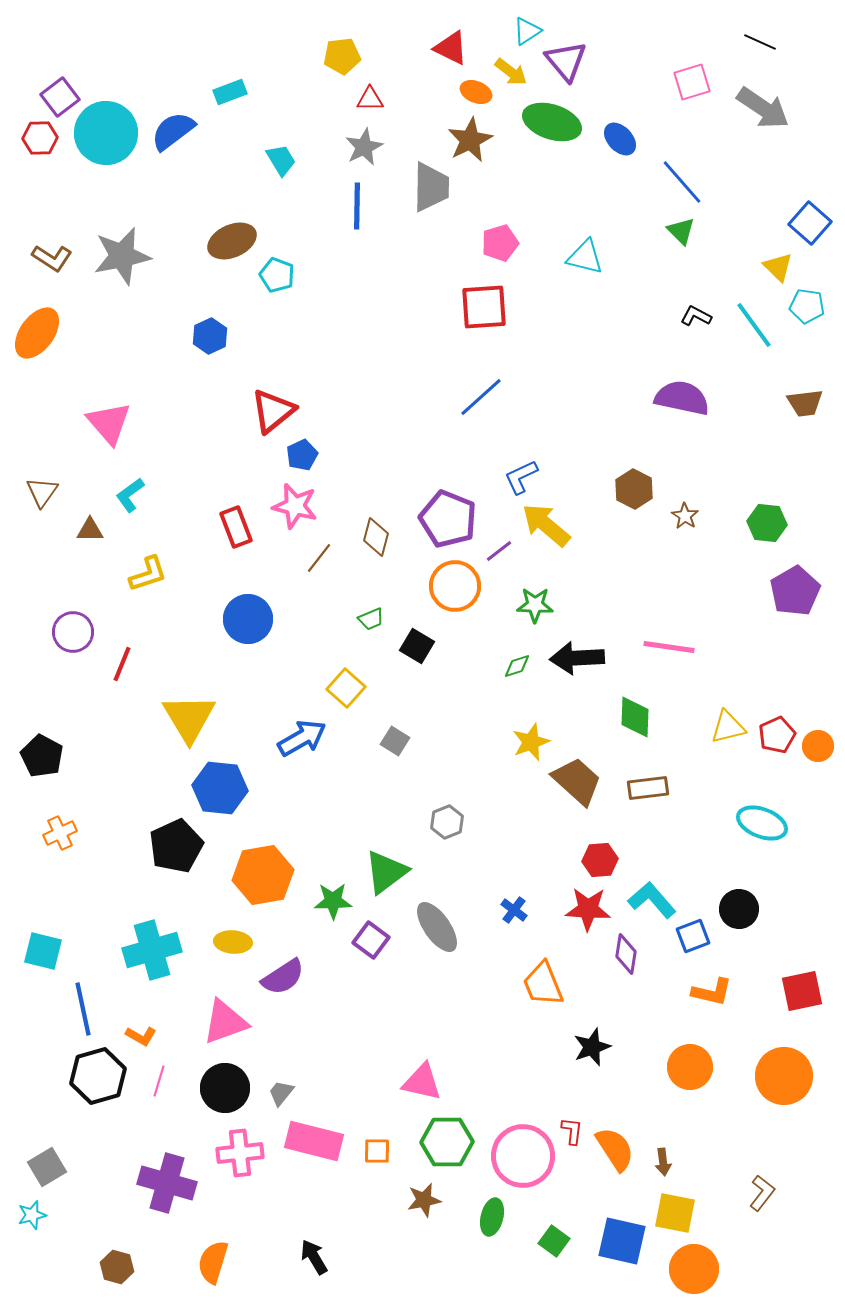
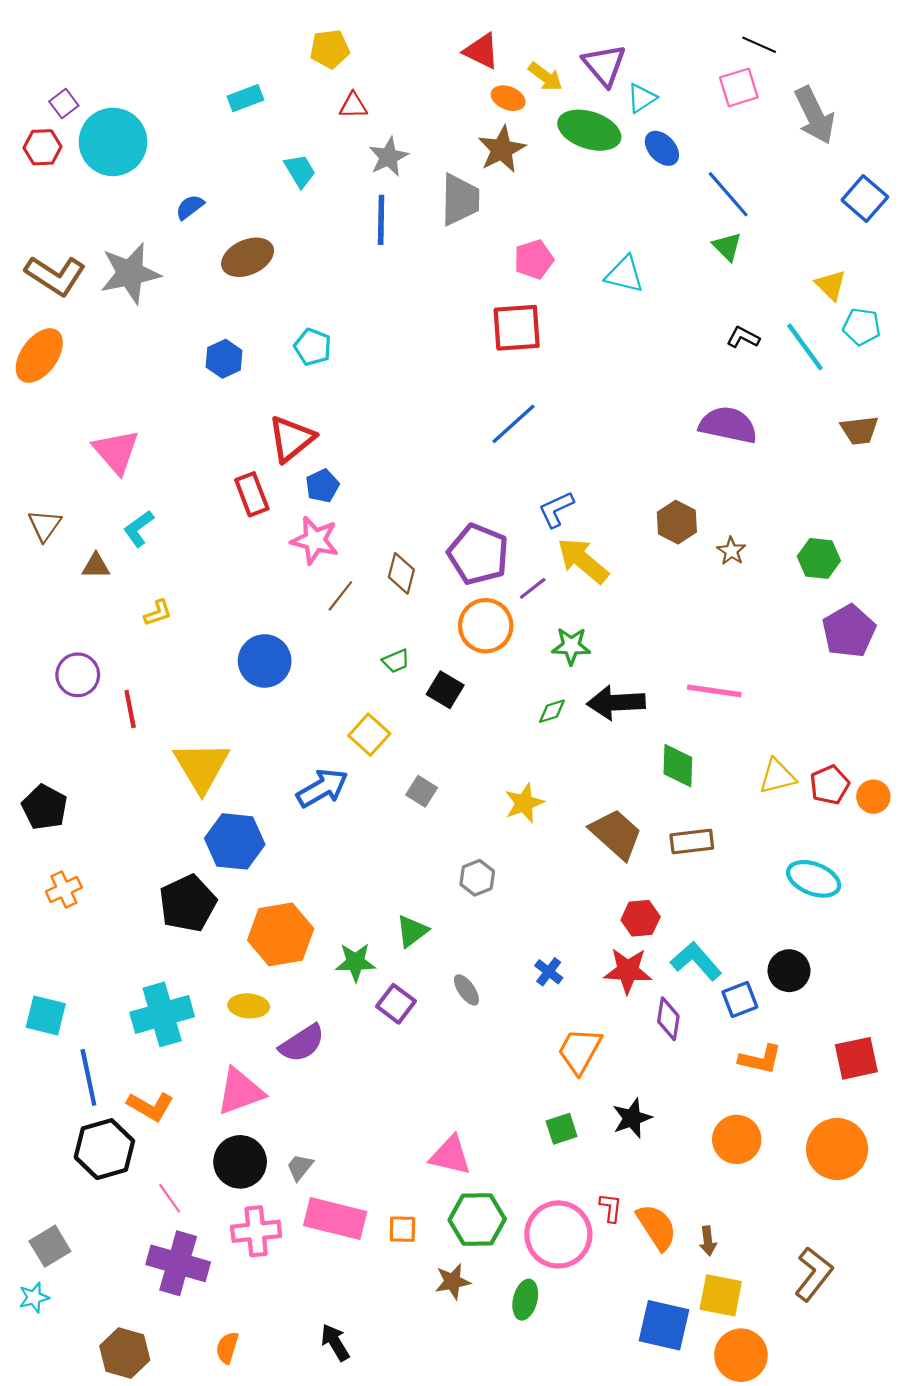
cyan triangle: (527, 31) -> (642, 98), moved
black line: (760, 42) -> (759, 45), moved
yellow pentagon: (342, 56) -> (330, 49), moved
purple square: (60, 97) -> (64, 103), size x0.7
red triangle: (370, 99) -> (353, 106), moved
gray arrow: (763, 108) -> (815, 115), turned 30
blue semicircle: (173, 131) -> (190, 207), moved, size x0.6
blue square: (810, 223) -> (865, 199), moved
brown L-shape: (52, 258) -> (55, 275), size x1.4
cyan pentagon: (277, 275) -> (313, 347), moved
red rectangle: (236, 527) -> (252, 494), moved
yellow L-shape: (148, 574) -> (158, 613), size x0.7
red line: (122, 664) -> (130, 709), turned -33
yellow star: (531, 742) -> (524, 803), moved
green triangle: (386, 872) -> (412, 931), size x0.7
gray ellipse: (437, 927) -> (466, 990), size x0.6
orange trapezoid: (543, 984) -> (580, 1051), turned 51
orange L-shape: (141, 1036) -> (150, 1106), size x1.4
pink line: (159, 1081) -> (170, 1198), moved, turned -52
brown L-shape: (762, 1193) -> (814, 1274), size x1.4
green square: (554, 1241) -> (562, 1129), moved, turned 36
orange semicircle: (213, 1262) -> (227, 1348), size x0.7
brown hexagon: (117, 1267) -> (125, 1353), size x1.4

